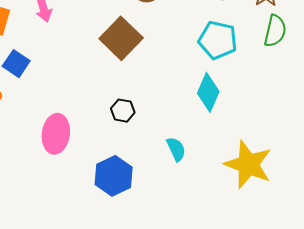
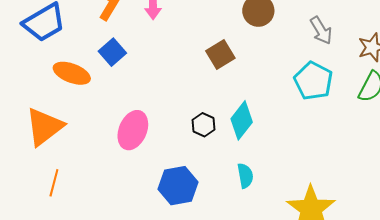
brown square: (121, 38) -> (220, 54), size x0.7
cyan diamond: (208, 92) -> (242, 120), moved

